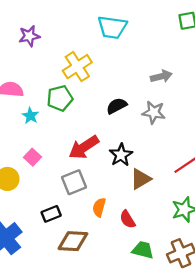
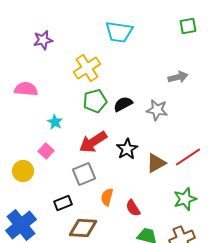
gray arrow: (161, 76) -> (178, 77), moved
green pentagon: (60, 98) -> (95, 101), moved
cyan star: (30, 116) -> (55, 122), moved
brown triangle: (141, 179) -> (156, 163), moved

